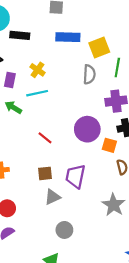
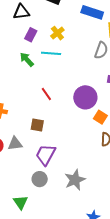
purple trapezoid: (75, 176) -> (46, 155), moved
gray triangle: (52, 197) -> (15, 144), moved
gray star: (114, 205) -> (75, 180), moved

